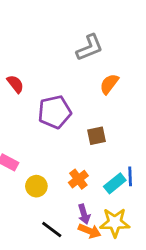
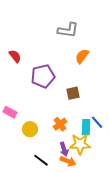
gray L-shape: (90, 48) -> (68, 30), turned 30
blue line: (130, 176) -> (97, 122), turned -40
cyan rectangle: (115, 183) -> (86, 127), turned -49
yellow star: (115, 223) -> (80, 144), moved

